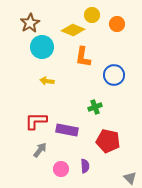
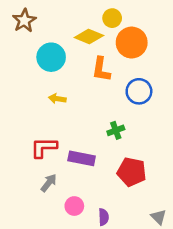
brown star: (30, 23) -> (24, 21), moved
orange circle: (117, 24) -> (132, 43), moved, size x1.6
purple semicircle: (85, 166) -> (104, 217), moved

